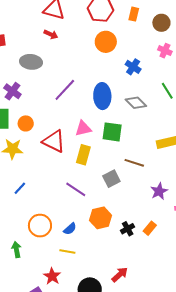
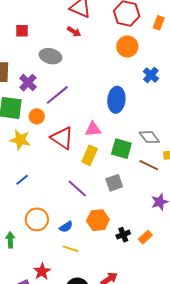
purple line: (65, 90) -> (57, 95), moved
gray diamond: (136, 103) -> (149, 137), moved
green square: (112, 132) -> (121, 149), moved
brown line: (134, 163) -> (149, 165), moved
yellow line: (67, 251) -> (71, 249), moved

